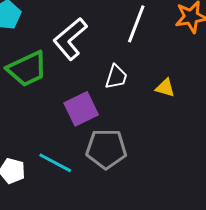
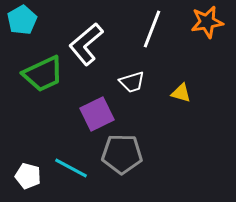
white trapezoid: (116, 77) -> (132, 82), turned 56

